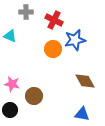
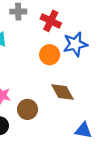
brown diamond: (85, 81) -> (62, 92), moved

